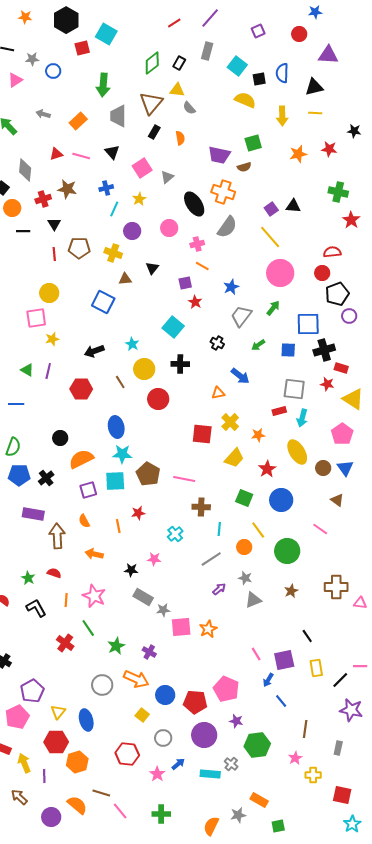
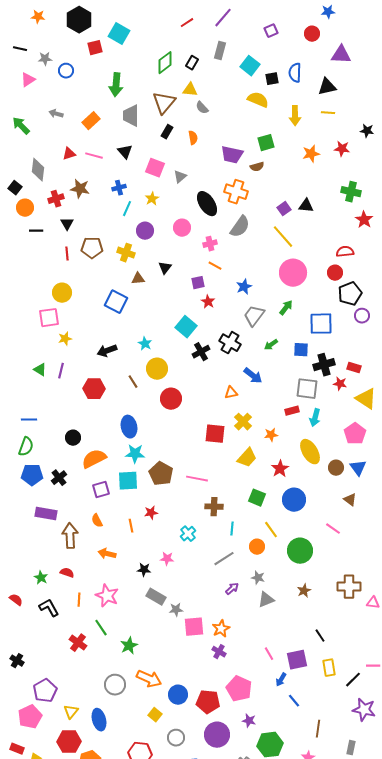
pink square: (142, 168) -> (155, 168), turned -36
black cross: (217, 343) -> (230, 343), size x1.5
black cross: (324, 350) -> (324, 365), moved
black cross: (180, 364) -> (201, 352), moved, turned -30
blue line: (16, 404) -> (29, 420), moved
purple cross: (149, 652) -> (219, 652), moved

